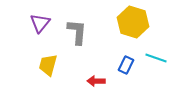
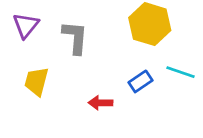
blue rectangle: (126, 65) -> (140, 81), turned 30

